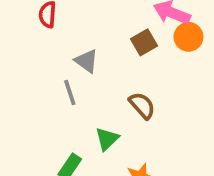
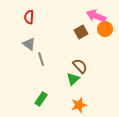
gray triangle: (86, 61) -> (29, 44), moved
green triangle: (107, 139) -> (73, 79), moved

